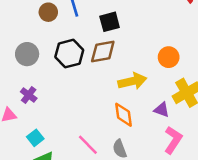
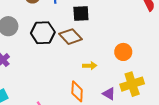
brown diamond: (103, 51) -> (71, 37), turned 45
yellow arrow: (132, 81) -> (90, 66), size x0.6

